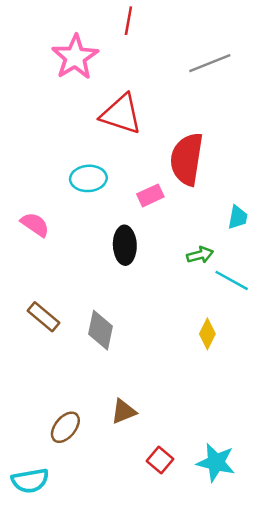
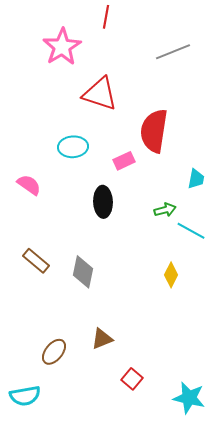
cyan star: (216, 462) -> (189, 398), moved

